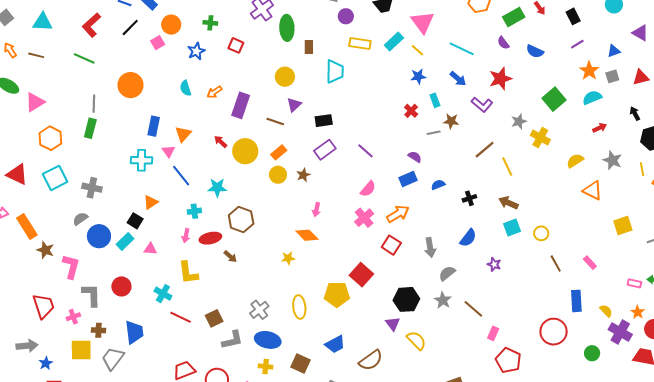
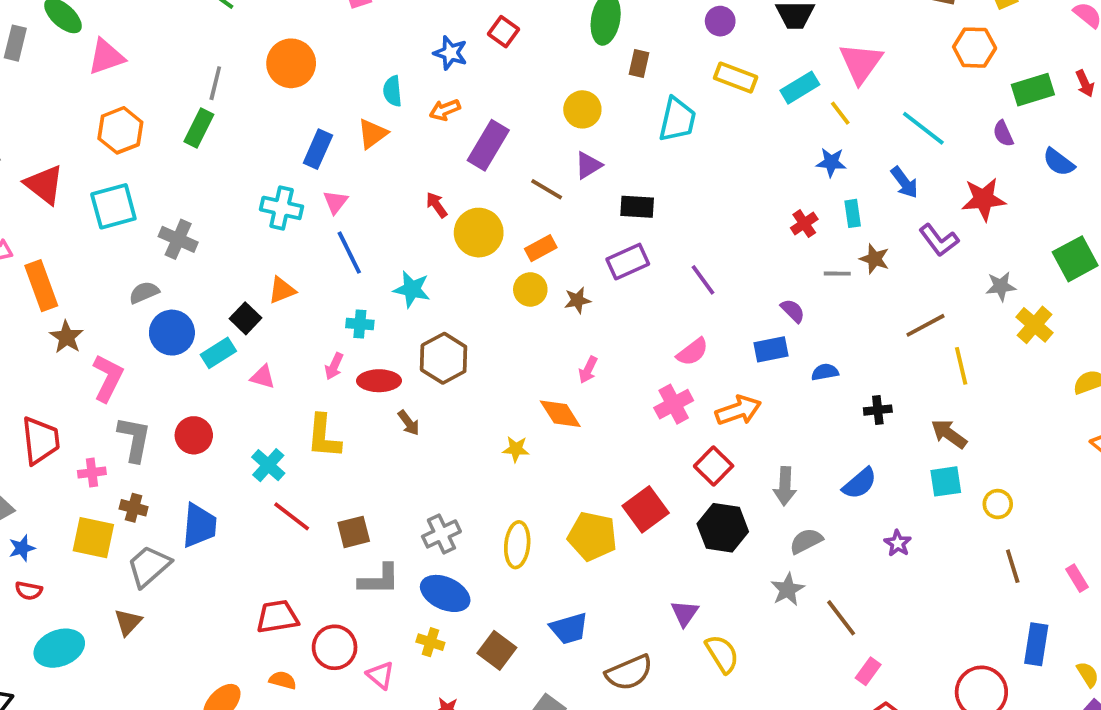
blue star: (196, 51) -> (450, 53), moved, turned 30
orange triangle: (183, 134) -> (372, 134), moved
black hexagon: (406, 299) -> (723, 528), moved

